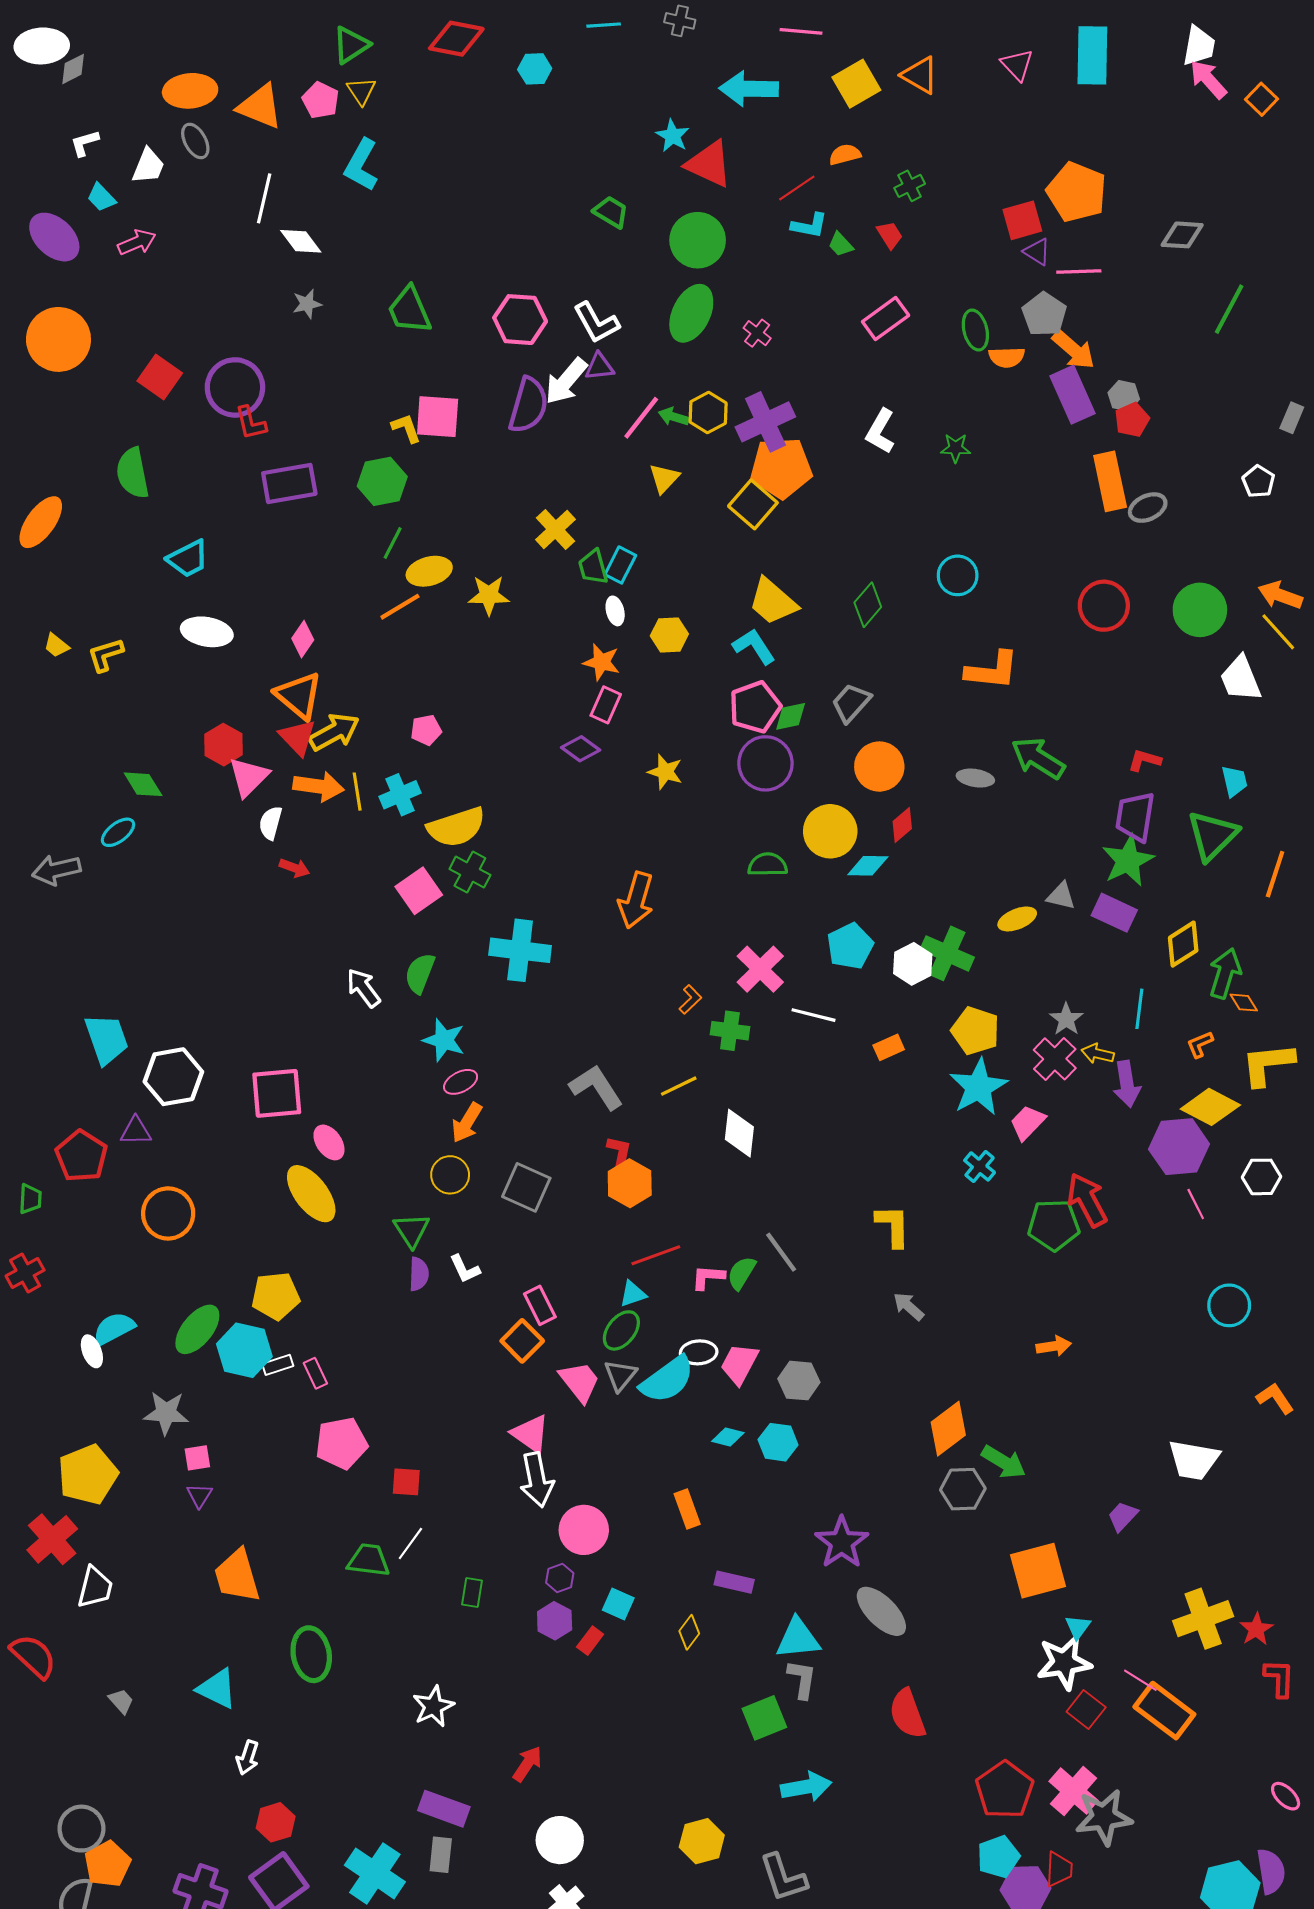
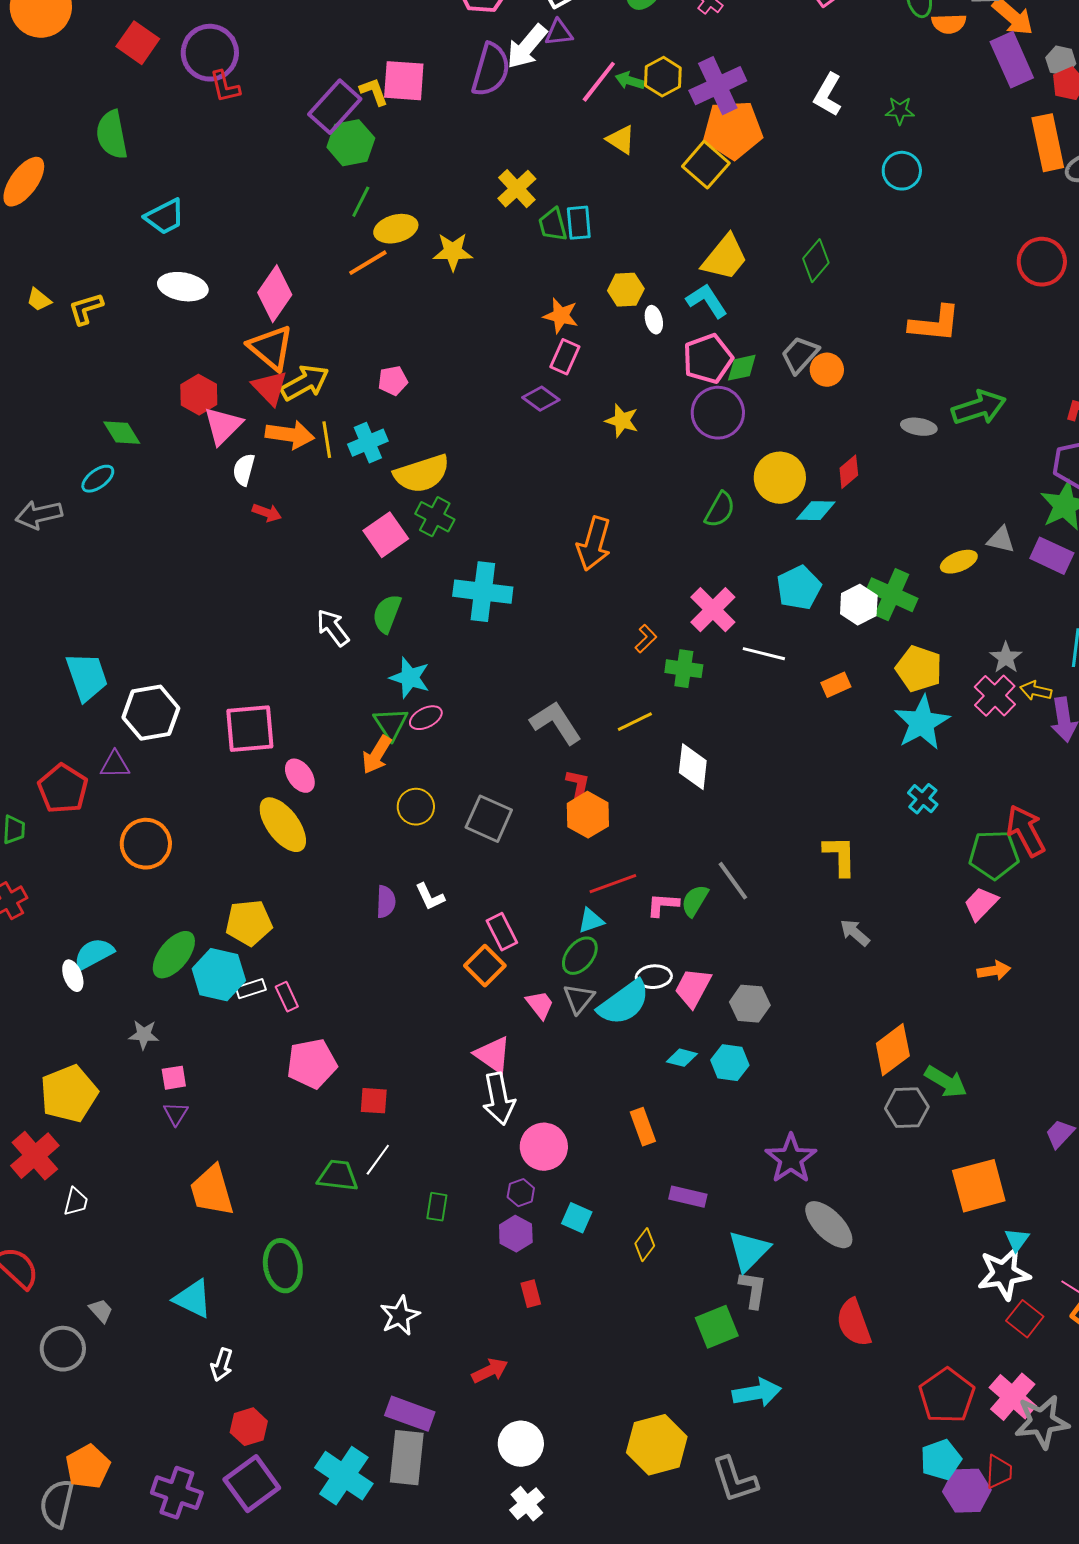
yellow triangle: (664, 478) -> (621, 140), turned -40
purple rectangle: (289, 484) -> (335, 107), moved, turned -38
cyan rectangle: (620, 565) -> (579, 223), turned -32
cyan circle: (958, 575) -> (902, 171), moved
yellow trapezoid: (773, 602) -> (725, 258), turned -92
white ellipse: (615, 611) -> (654, 320), moved
pink diamond: (303, 639) -> (275, 294), size x1.6
green arrow: (1038, 758) -> (979, 408), turned 130
orange circle: (879, 767) -> (827, 370), moved, size x0.7
green semicircle: (768, 865) -> (720, 510), turned 120
orange arrow: (467, 1123) -> (377, 755), moved
pink trapezoid: (1028, 1123) -> (981, 904), moved
green triangle: (411, 1230) -> (391, 724), moved
pink trapezoid: (580, 1382) -> (540, 1005), size x0.7
gray star: (166, 1413) -> (144, 1035), size x0.7
white trapezoid: (95, 1587) -> (76, 1202), size x0.7
cyan triangle: (798, 1639) -> (749, 1251), turned -39
red rectangle: (590, 1641) -> (531, 1294), moved, turned -52
red arrow: (527, 1764) -> (490, 1371), turned 30
gray circle: (81, 1829) -> (63, 1349), moved
yellow hexagon: (702, 1841) -> (657, 1445), size x1.4
gray rectangle: (441, 1855) -> (407, 1458), size x1.6

